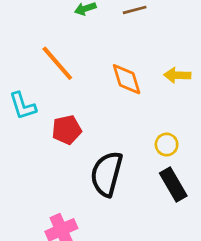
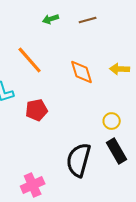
black semicircle: (107, 174) -> (79, 160), moved

